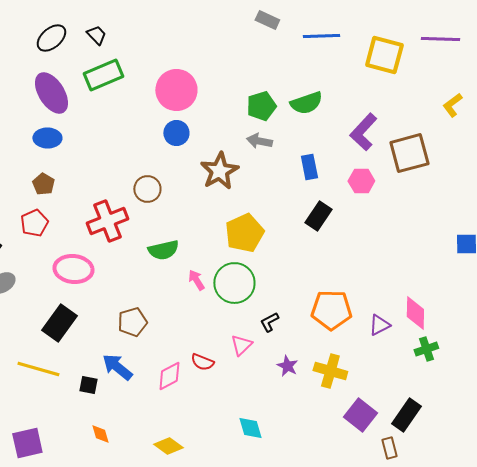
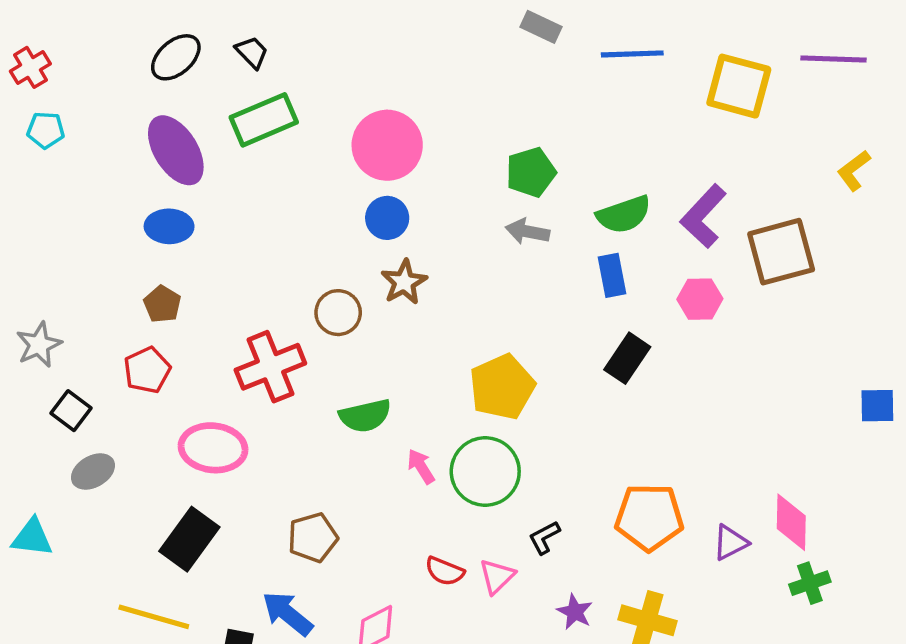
green semicircle: (306, 103) -> (624, 215), moved
brown star: (219, 171) -> (404, 282), moved, size x0.7
red semicircle: (202, 362) -> (445, 571), moved

